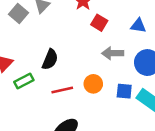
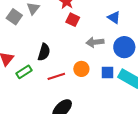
red square: (99, 23) -> (73, 20), moved
blue triangle: (138, 26) -> (114, 17), turned 32

